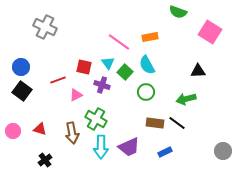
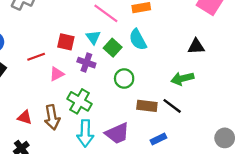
green circle: (146, 92) -> (124, 79), moved
red triangle: (40, 129) -> (25, 117), moved

